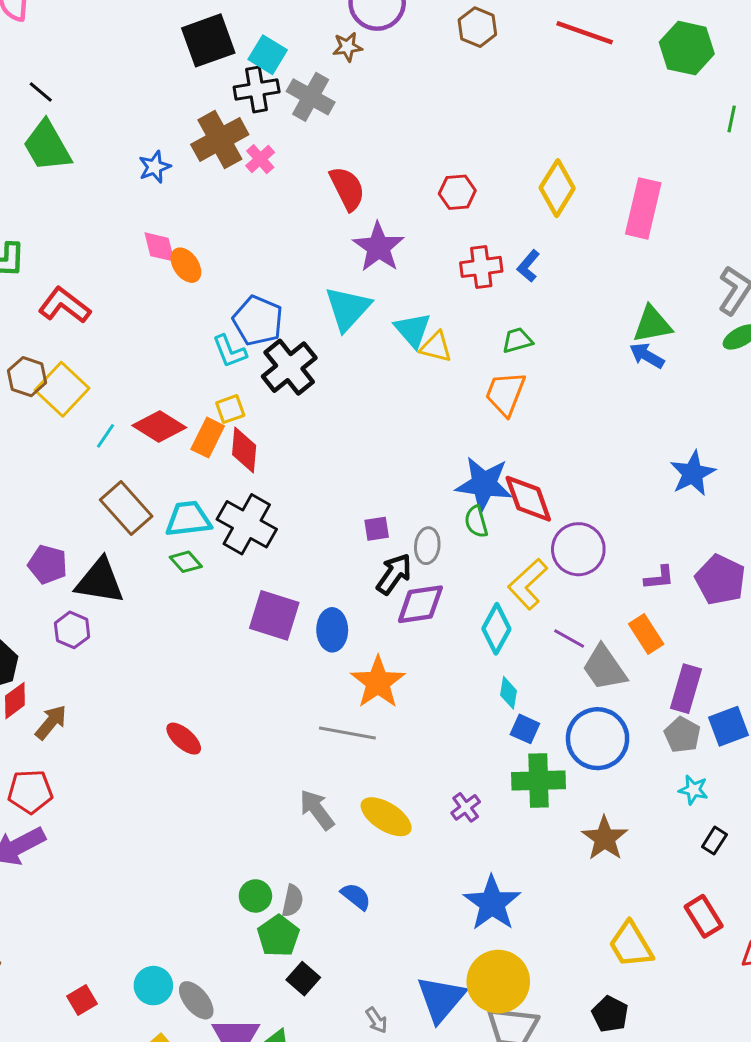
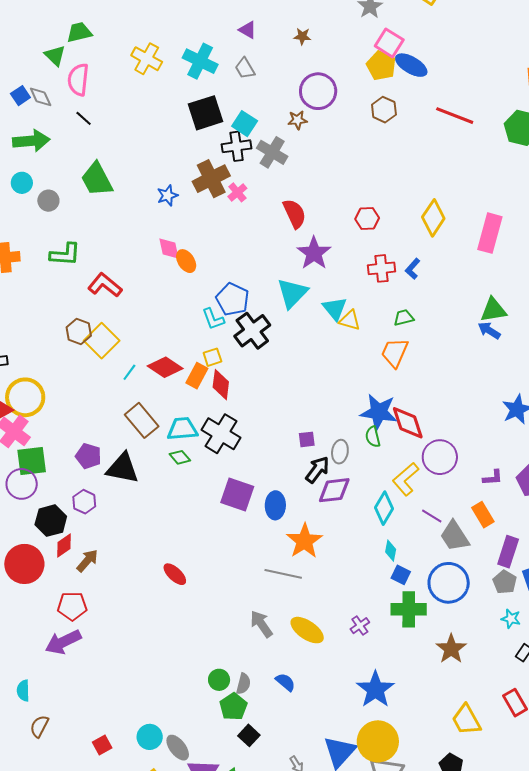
black line: (41, 92) -> (84, 118), moved
purple hexagon: (72, 630) -> (84, 502), moved

